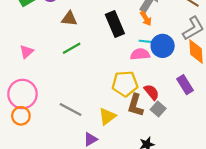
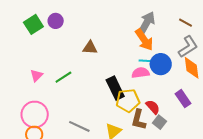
orange arrow: (146, 18) -> (144, 40), size x1.6
brown triangle: (69, 19) -> (90, 48), moved
black rectangle: (115, 24) -> (115, 88), moved
green line: (72, 48) -> (63, 77), moved

